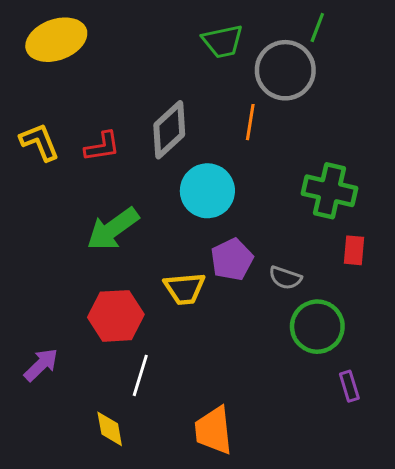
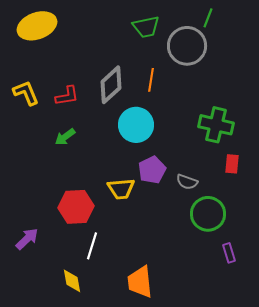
orange line: (250, 122) -> (151, 80), moved
green arrow: (113, 229) -> (65, 137), moved, size x0.6

